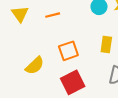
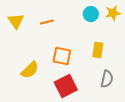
orange square: (68, 51) -> (62, 56), turned 30

